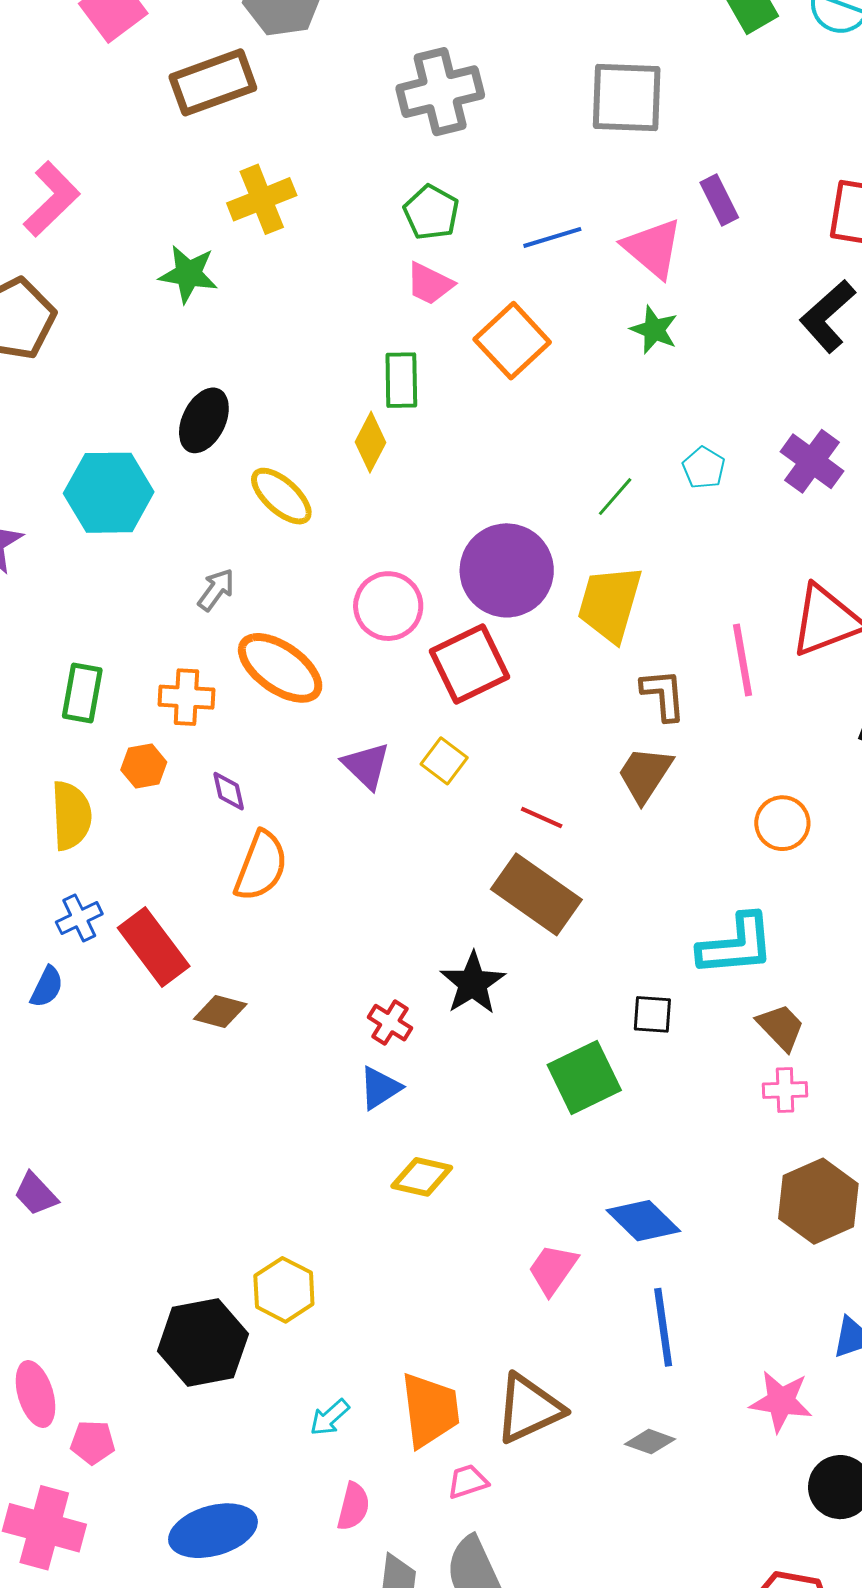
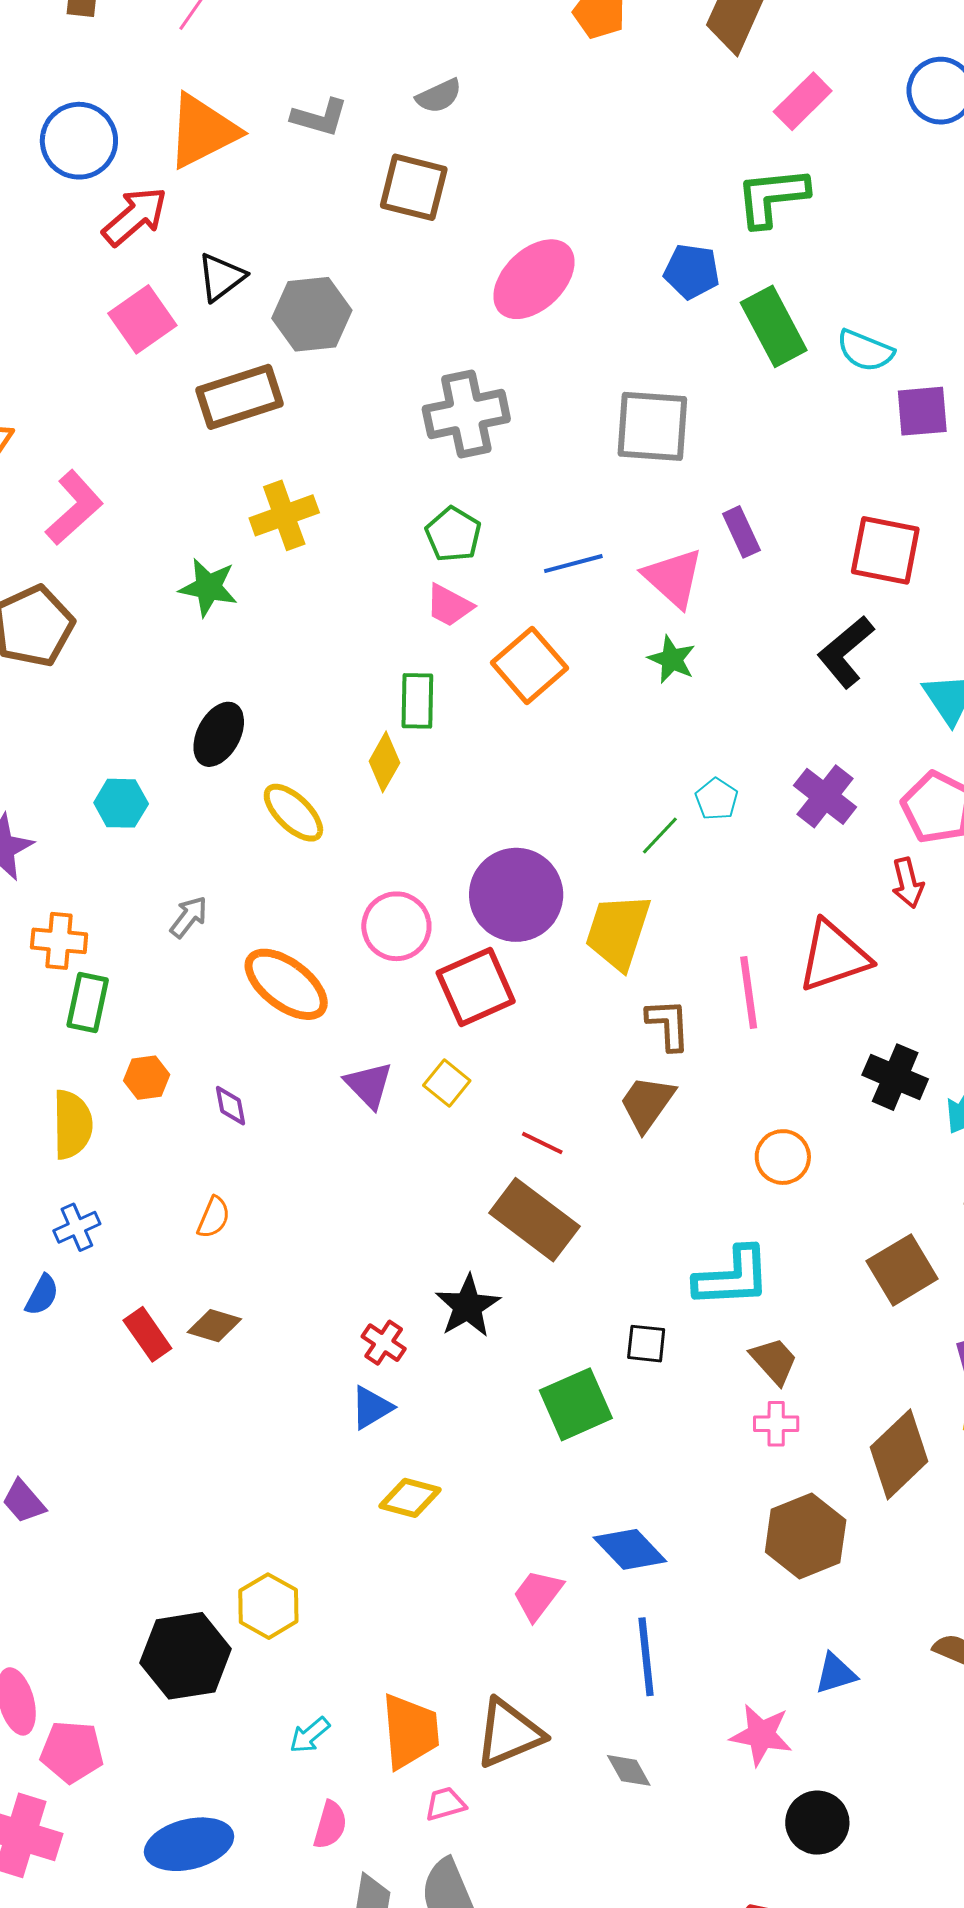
cyan hexagon: (109, 493) -> (121, 803), size x0.6
green line: (615, 497) -> (660, 835), moved
gray arrow: (216, 590) -> (189, 917), moved
orange cross: (186, 697) -> (59, 941), moved
orange semicircle: (261, 866) -> (214, 1217), moved, size x0.6
red rectangle: (154, 947) -> (147, 1334), moved, size x0.7
pink pentagon: (93, 1442) -> (72, 1752), size x1.4
gray diamond: (650, 1442) -> (629, 1770), turned 39

